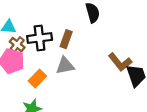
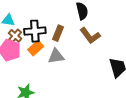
brown L-shape: (120, 62) -> (90, 36), moved
orange rectangle: (37, 78) -> (36, 48), moved

